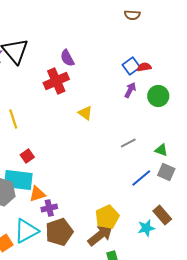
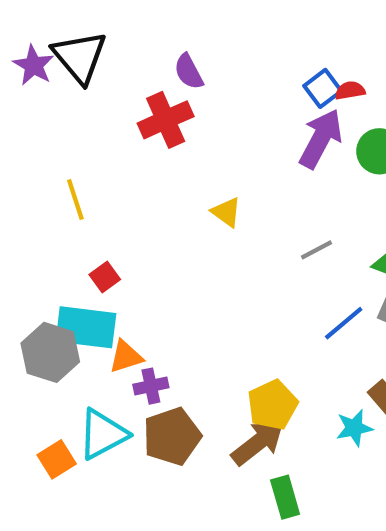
purple arrow: (130, 90) -> (321, 139), size x1.8
yellow triangle: (85, 113) -> (226, 212), moved

